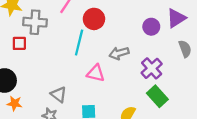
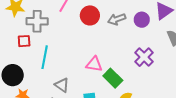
cyan line: (79, 43) -> (45, 57), moved
gray arrow: (119, 53) -> (117, 19), moved
green rectangle: (157, 96) -> (113, 78), moved

